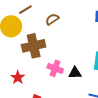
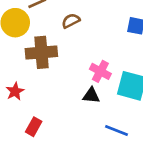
pink cross: (55, 68) -> (100, 71), moved

